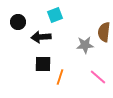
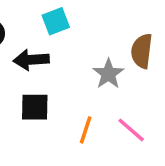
gray star: (85, 45) -> (108, 74), turned -30
orange line: (60, 77) -> (86, 130), moved

